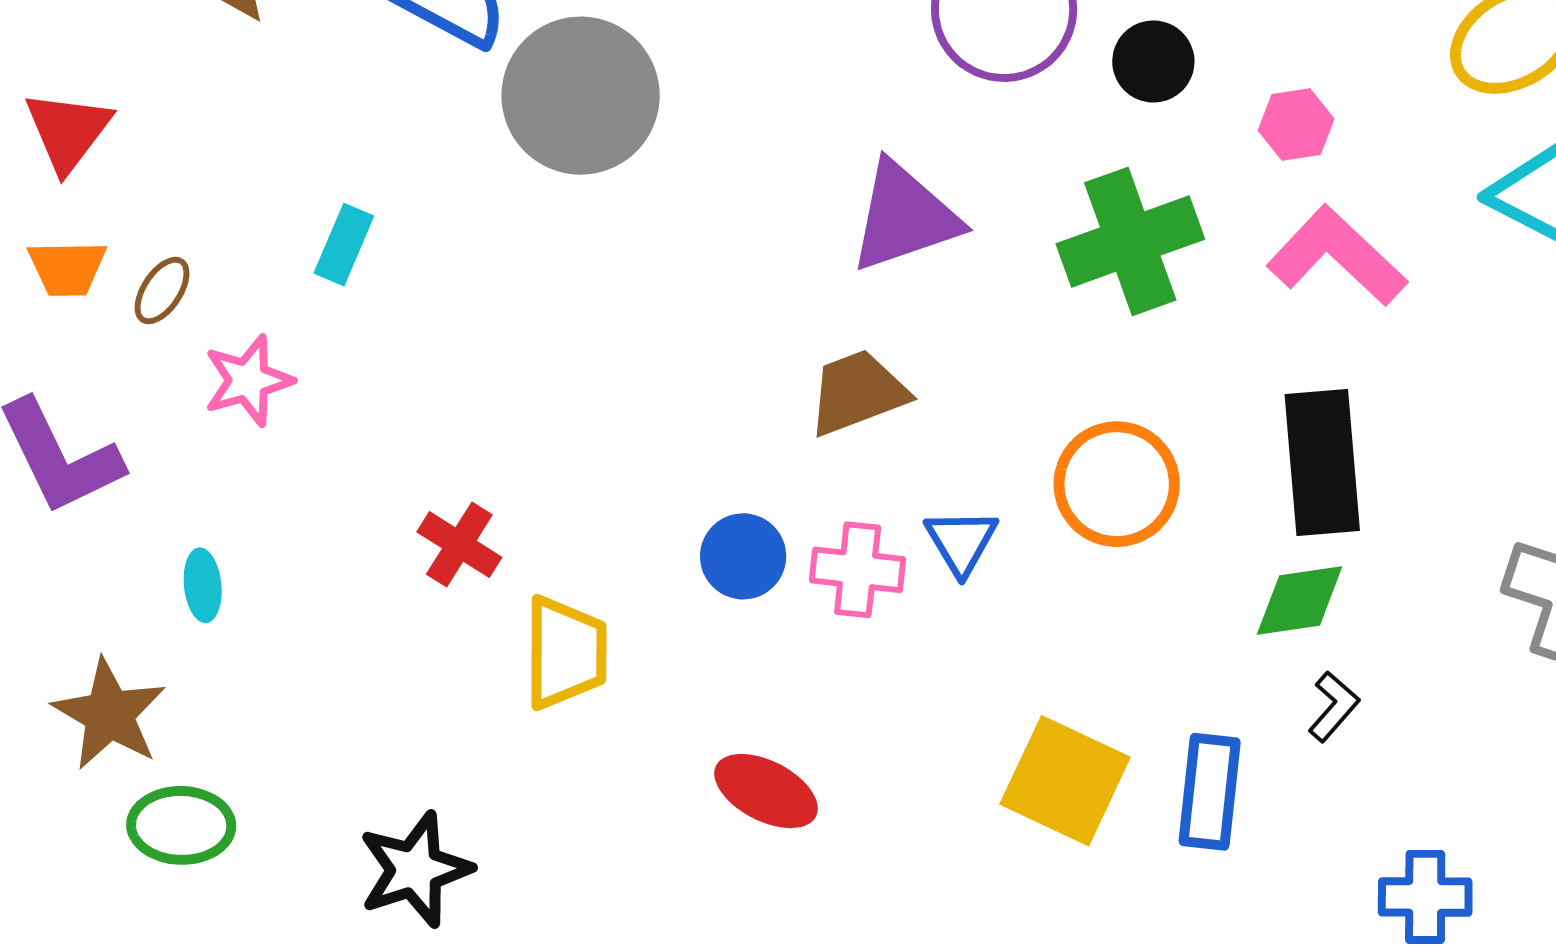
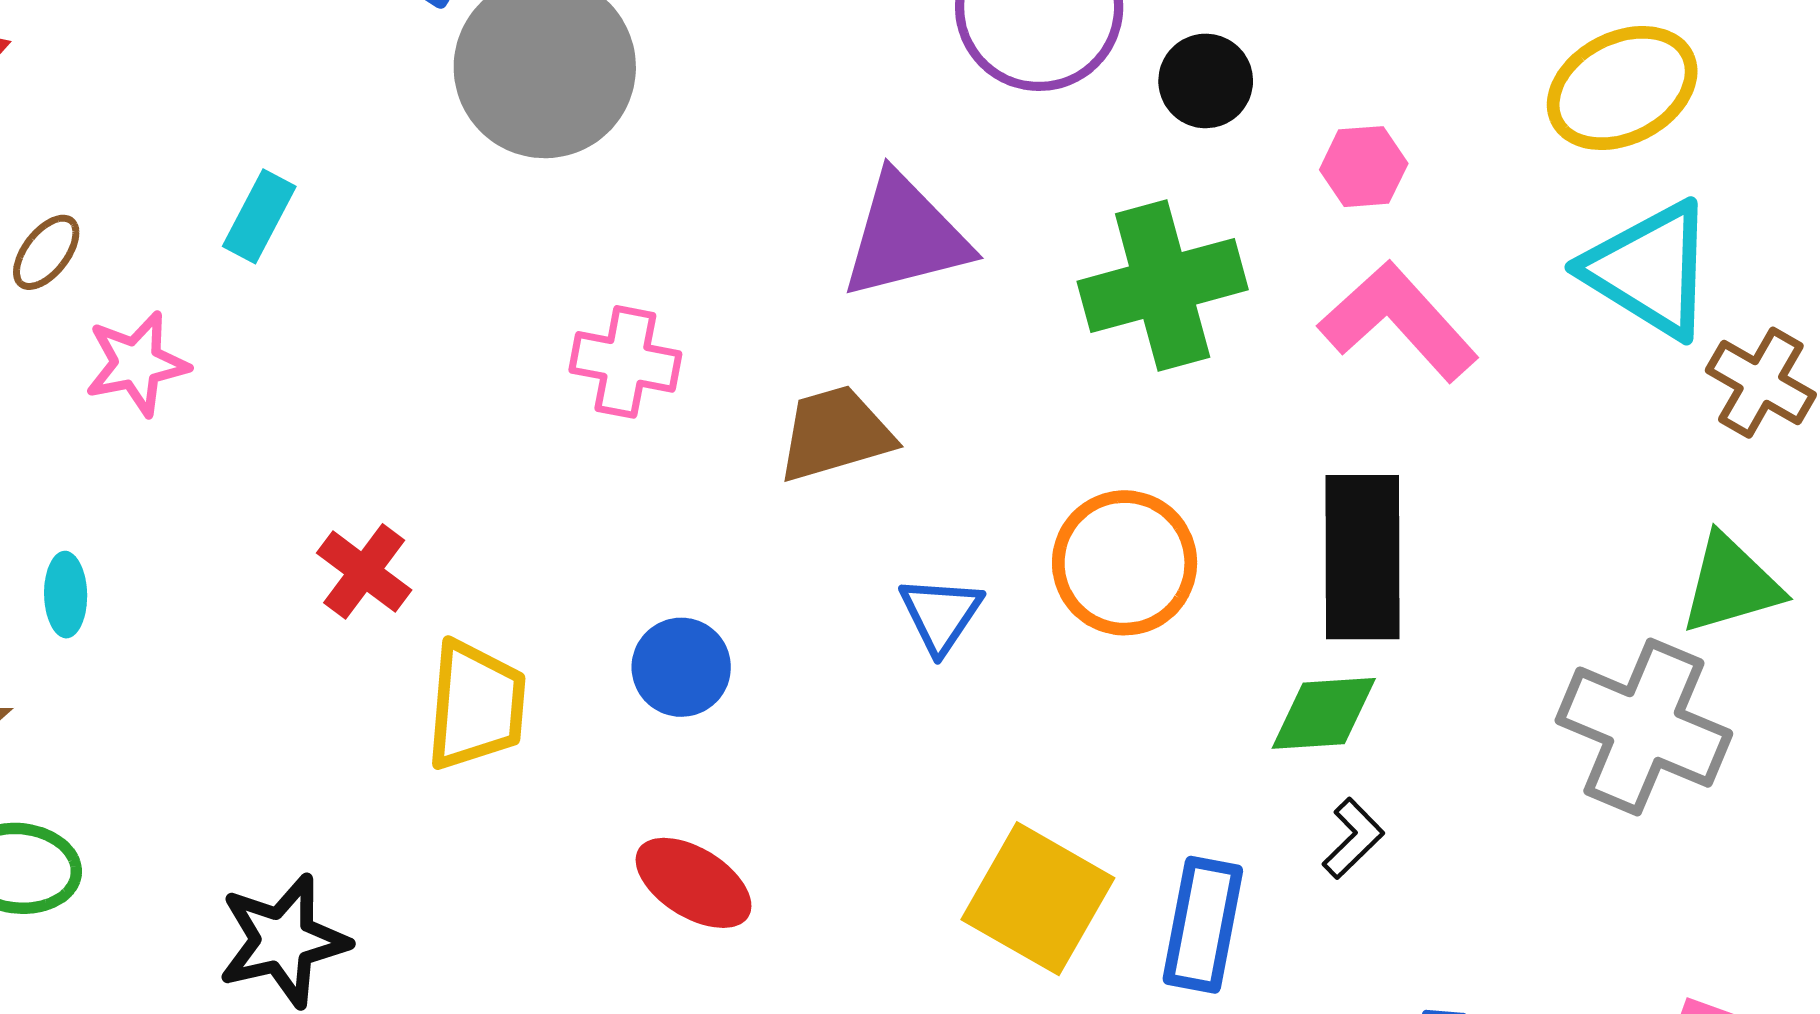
blue circle: (743, 556) -> (681, 667), moved
pink cross: (858, 570) -> (625, 362), moved

